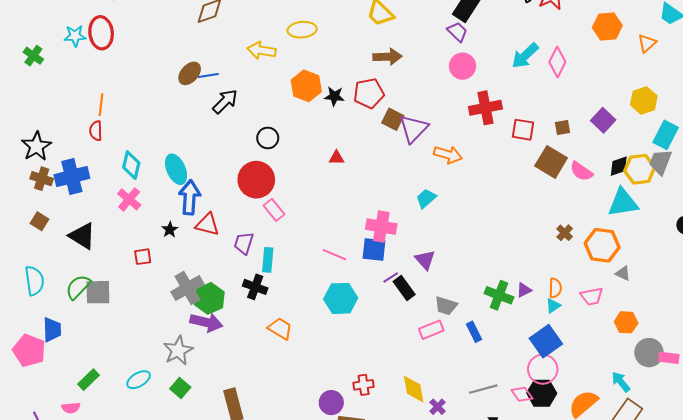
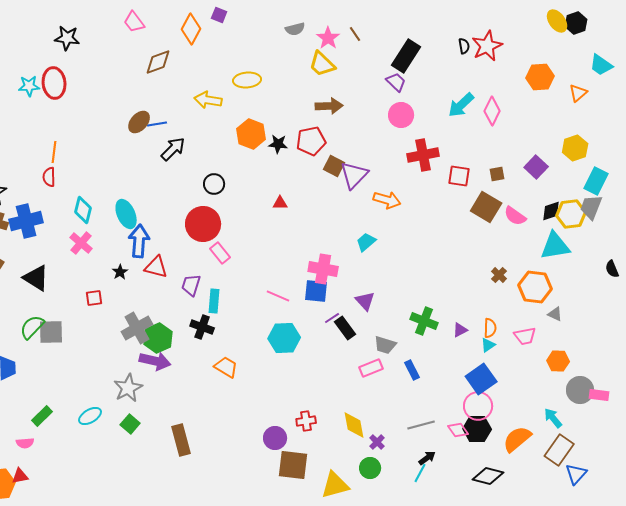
green cross: (499, 295) -> (424, 321), moved

